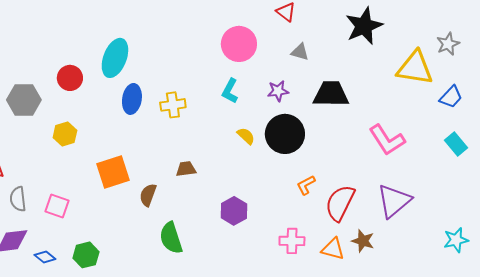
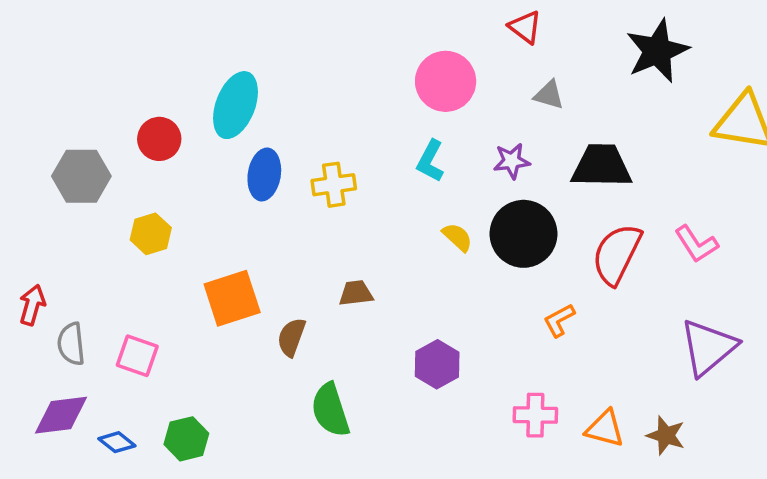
pink L-shape: (387, 140) -> (696, 244), size x0.7
red semicircle: (340, 203) -> (617, 254), moved
brown star: (363, 241) -> (666, 435), moved

